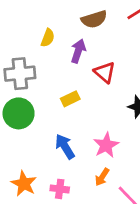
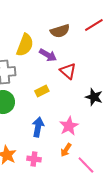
yellow semicircle: (48, 38) -> (25, 45), size x1.6
purple arrow: (78, 51) -> (48, 55), turned 102
blue arrow: (65, 147) -> (38, 127), turned 42

